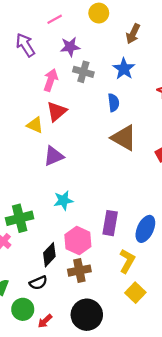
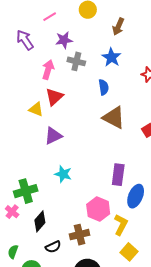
cyan star: (63, 200) -> (63, 174), turned 30
purple rectangle: (110, 223) -> (118, 175), moved
pink hexagon: (78, 241) -> (98, 209), moved
black diamond: (49, 255) -> (40, 221), moved
black semicircle: (38, 283) -> (53, 247), moved

